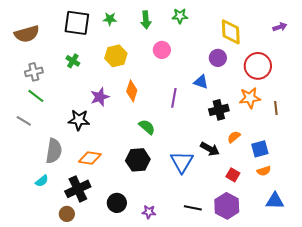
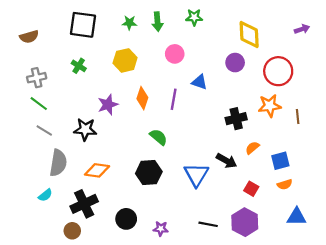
green star: (110, 19) -> (129, 23), moved
brown semicircle: (27, 34) -> (29, 37), size x0.7
blue triangle: (201, 82) -> (200, 82), moved
purple line: (174, 98) -> (174, 99), moved
gray line: (24, 121) -> (44, 130), moved

